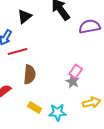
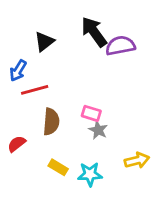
purple semicircle: (90, 26) -> (120, 46), moved
pink rectangle: (76, 71) -> (91, 113), moved, turned 72
gray star: (73, 81) -> (98, 130), moved

